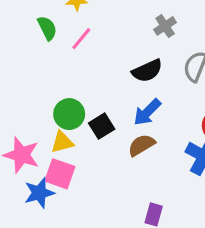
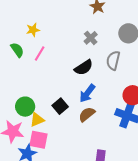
green circle: (69, 114) -> (25, 107), moved

